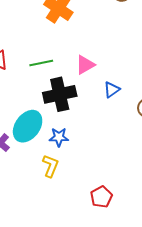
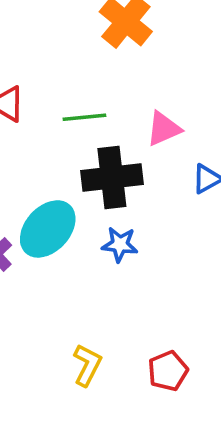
blue star: (59, 137) -> (120, 244), moved
yellow L-shape: (51, 166) -> (87, 365), moved

